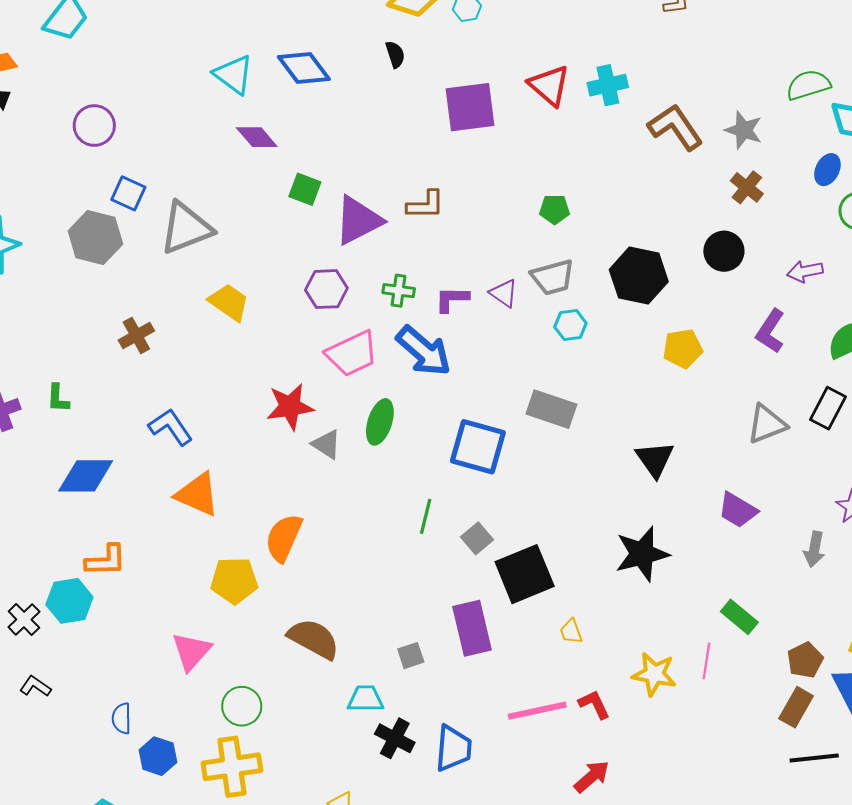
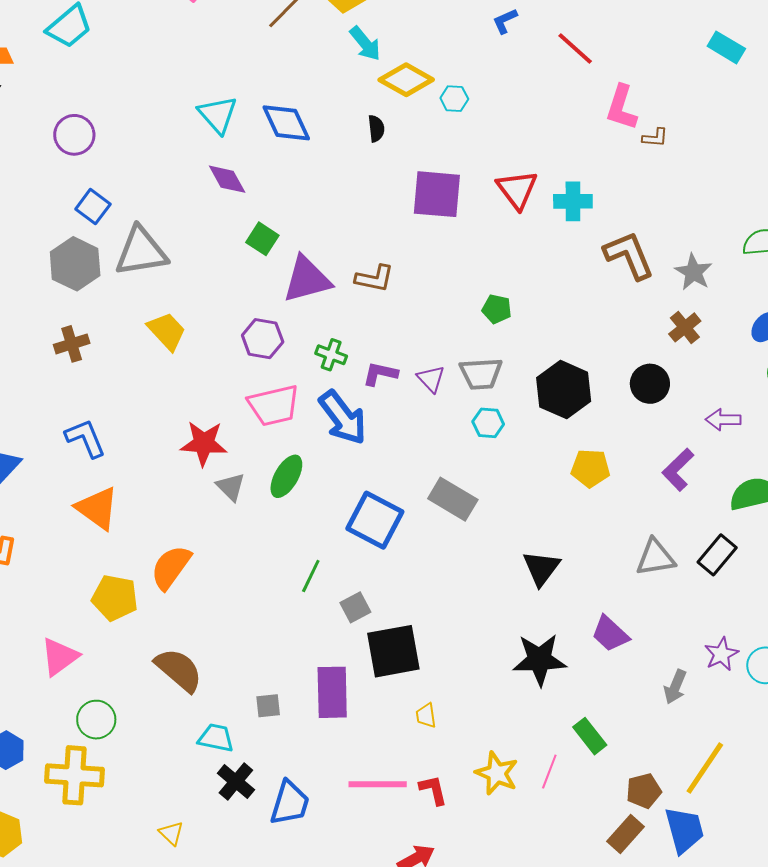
gray hexagon: (95, 238) -> (75, 264), moved
black star: (642, 554) -> (539, 660), moved

